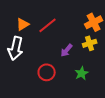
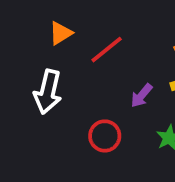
orange triangle: (23, 24) -> (61, 33), moved

